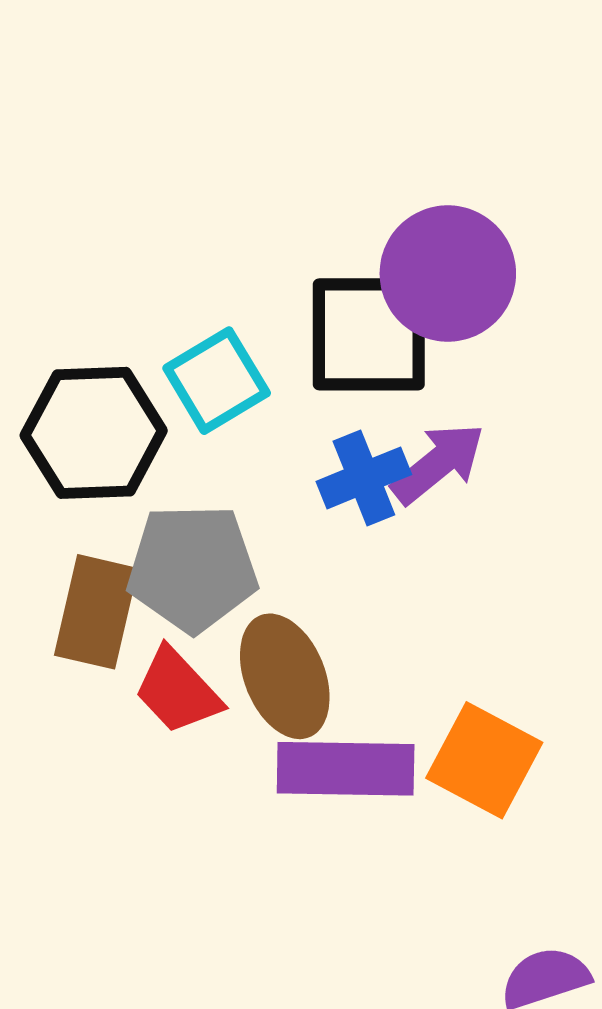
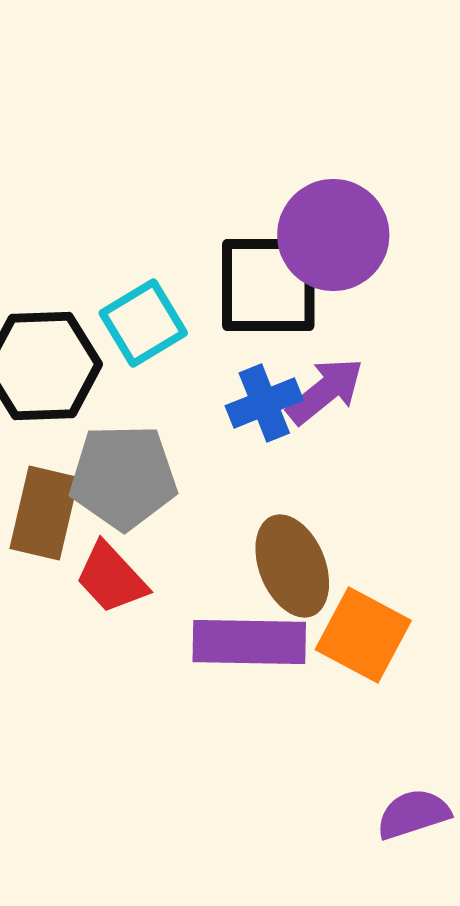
brown ellipse: (285, 676) -> (292, 566), moved

